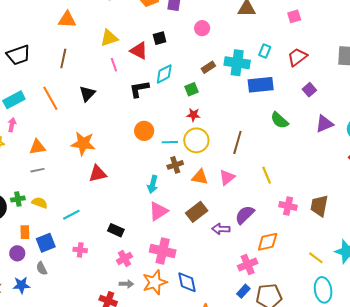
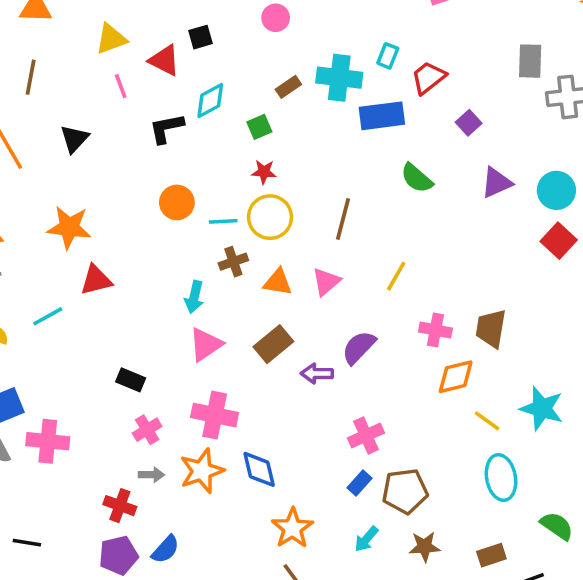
red trapezoid: (297, 57) -> (428, 78), moved
yellow line: (267, 175) -> (396, 276), turned 54
cyan line: (71, 215) -> (48, 316), moved
orange diamond: (268, 242) -> (456, 377), moved
pink cross: (80, 250) -> (48, 441), moved, size x1.6

